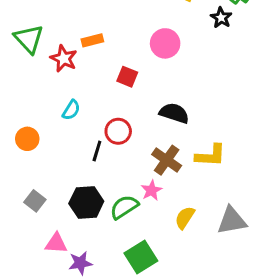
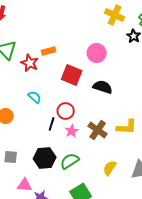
red square: (127, 77) -> (72, 75), size x1.5
cyan semicircle: (71, 110) -> (35, 97), turned -80
black semicircle: (174, 113) -> (103, 87), moved
pink star: (151, 190) -> (72, 131), moved
gray square: (35, 201) -> (11, 157), turned -32

